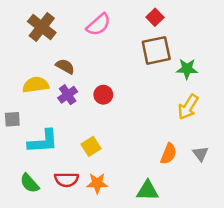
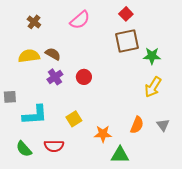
brown cross: (42, 27) -> (34, 22), size x0.6
yellow semicircle: (36, 85) -> (29, 56), moved
orange star: (97, 183) -> (103, 134), moved

